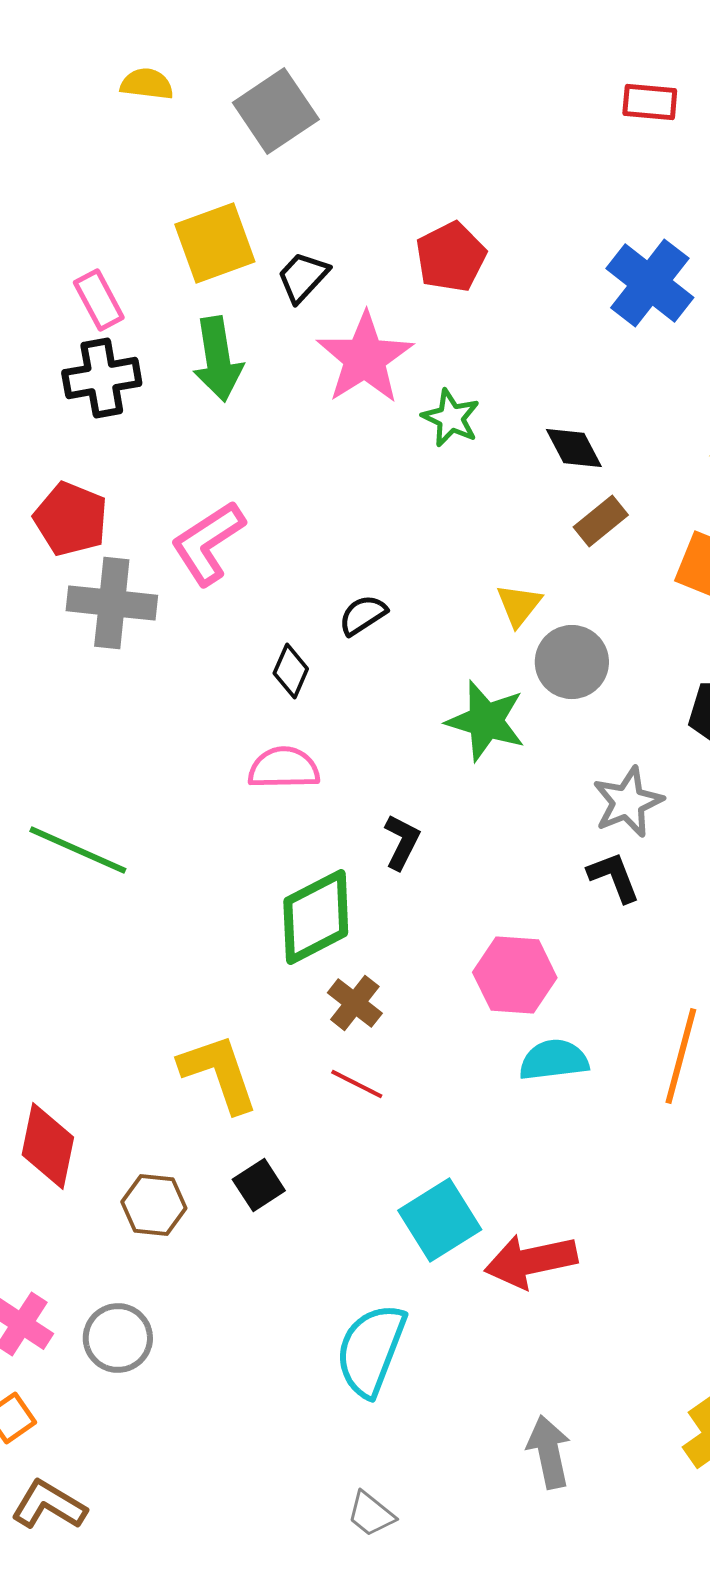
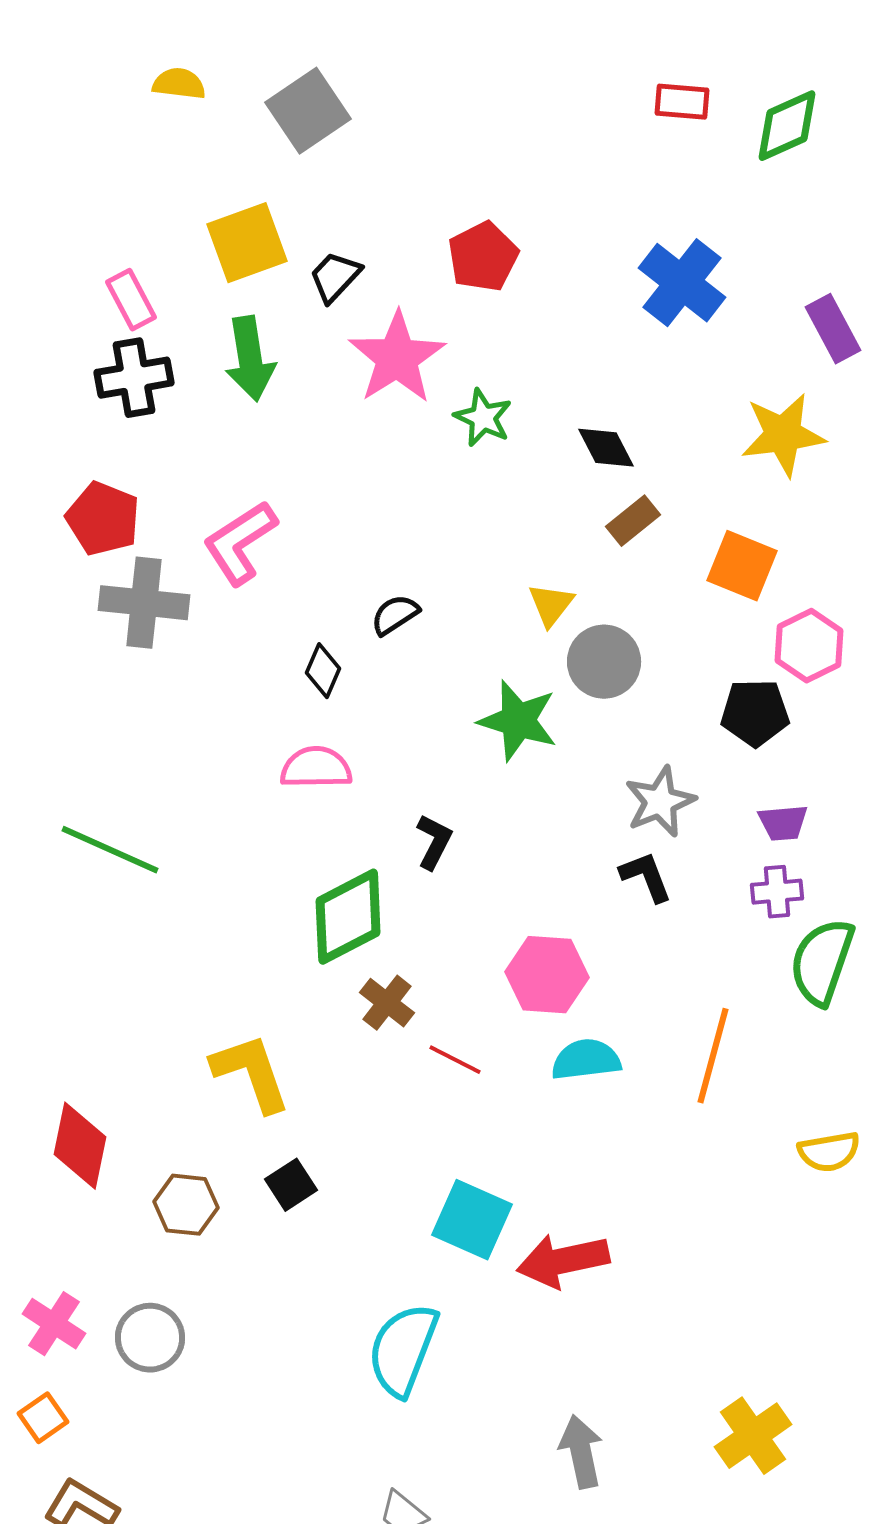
red line: (357, 1084) -> (455, 1060), moved
cyan square: (440, 1220) -> (472, 1220), turned -34

